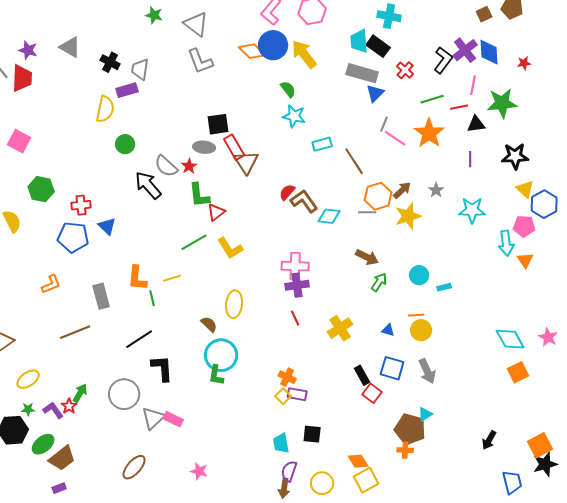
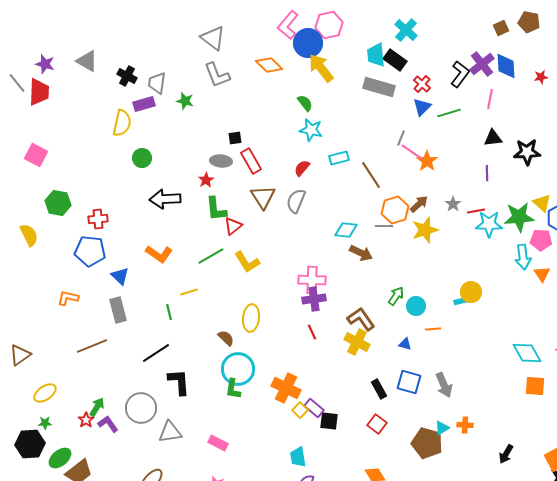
green star: (154, 15) -> (185, 101), moved
cyan cross: (389, 16) -> (406, 30), turned 30
blue circle: (273, 45) -> (308, 43), moved
blue triangle: (375, 93) -> (422, 107), moved
green star: (502, 103) -> (519, 217), moved
red line: (459, 107) -> (476, 211), moved
black square: (218, 124) -> (235, 138), size x0.6
orange star: (429, 133) -> (427, 161), moved, size x0.7
black star: (515, 156) -> (527, 152), moved
brown triangle: (246, 162) -> (263, 197), moved
gray semicircle: (166, 166) -> (296, 201), moved, turned 70
black arrow: (148, 185) -> (165, 199), turned -52
red semicircle: (287, 192) -> (302, 168), moved
brown L-shape: (304, 201) -> (361, 319), moved
blue triangle: (107, 226) -> (120, 276), moved
brown arrow: (367, 257) -> (361, 253), moved
cyan circle: (419, 275) -> (416, 306), moved
orange L-shape: (137, 278) -> (159, 254), moved, turned -60
orange L-shape: (51, 284) -> (68, 298), turned -145
yellow cross: (340, 328) -> (357, 342), turned -30
yellow circle: (421, 330) -> (471, 292), moved
orange square: (518, 372) -> (535, 386), turned 30
orange cross: (287, 377) -> (286, 388), moved, size x1.6
red square: (372, 393) -> (377, 424), moved
purple rectangle: (297, 394) -> (314, 408), turned 30
purple L-shape: (53, 410) -> (108, 424), moved
gray triangle: (153, 418) -> (170, 432), turned 35
pink rectangle: (173, 419) -> (218, 443), moved
black square: (312, 434) -> (329, 421), moved
orange cross: (405, 450) -> (465, 425), moved

